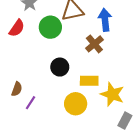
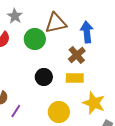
yellow rectangle: (89, 81) -> (75, 78), moved

